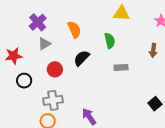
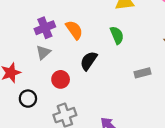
purple cross: (38, 22) -> (45, 28), moved, turned 30
gray rectangle: (121, 67) -> (143, 73), moved

